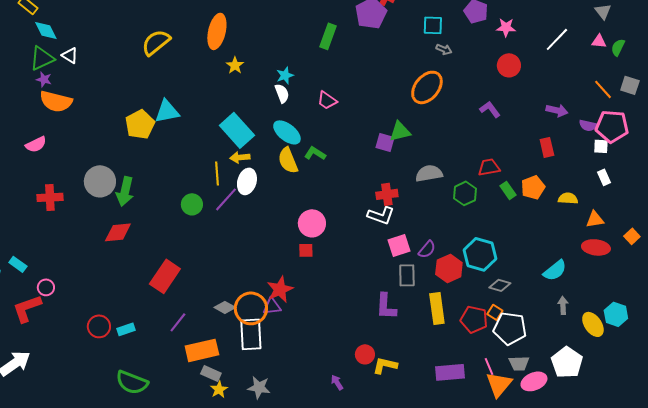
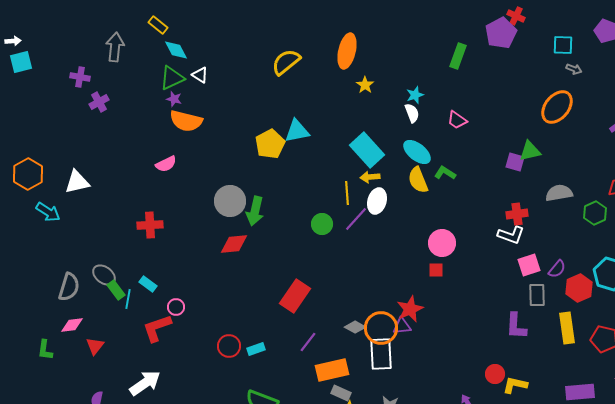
red cross: (50, 197) -> (150, 225), moved
red diamond: (118, 232) -> (234, 244), moved

